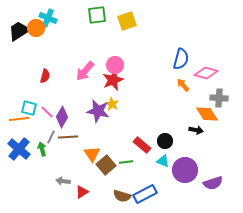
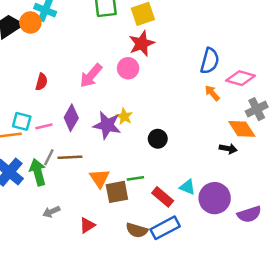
red star: (113, 80) -> (142, 44), moved
gray cross: (219, 98) -> (257, 109), turned -30
pink line: (47, 112) -> (44, 126), turned -56
purple diamond: (62, 117) -> (71, 118), moved
black circle: (165, 141) -> (158, 139), moved
red rectangle: (142, 145) -> (163, 197), moved
green arrow: (42, 149) -> (38, 172), size x1.5
green line: (126, 162) -> (135, 178), moved
brown square: (106, 165) -> (117, 192), turned 30
gray arrow: (63, 181) -> (51, 212), moved, turned -32

